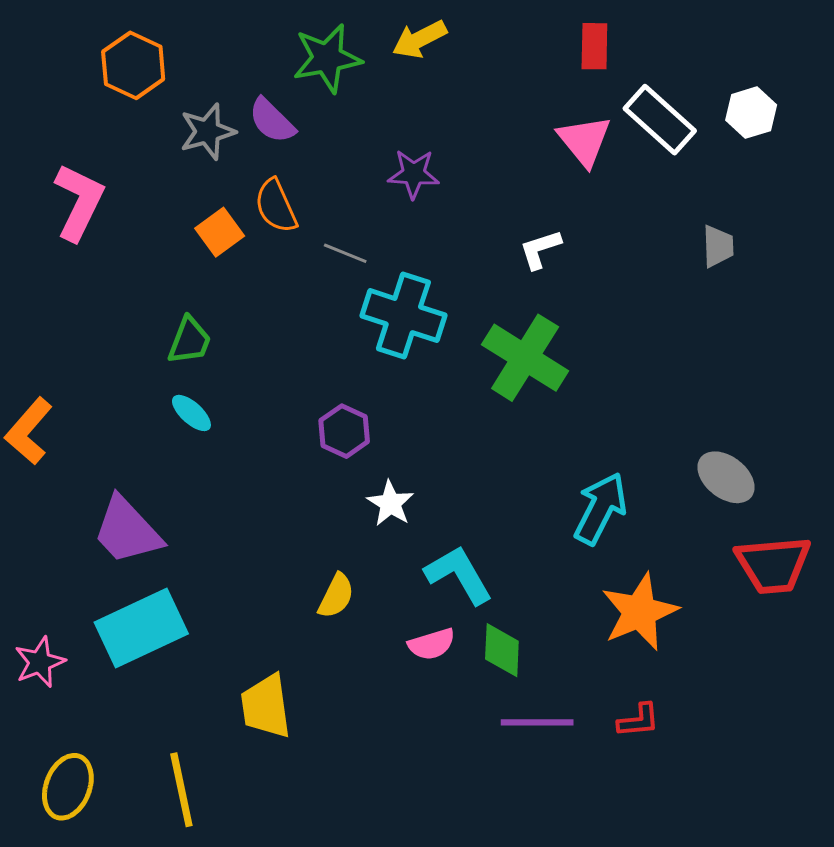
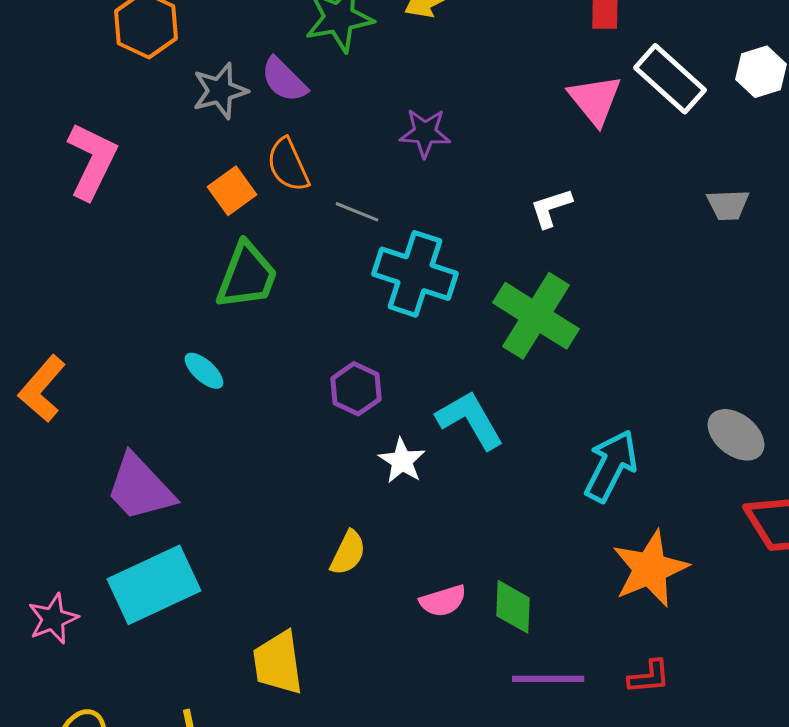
gray trapezoid: (718, 246) -> (728, 205), turned 90
green trapezoid: (189, 341) -> (247, 276), moved, size x1.4
cyan L-shape: (459, 575) -> (470, 420), moved

